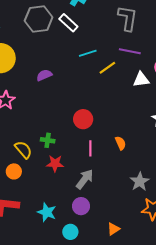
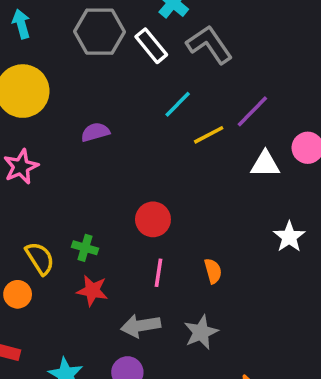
gray L-shape: (128, 18) -> (209, 45), moved, turned -52
purple line: (130, 51) -> (252, 111), turned -65
cyan line: (88, 53) -> (178, 104), turned -36
gray arrow: (85, 179) -> (141, 326), turned -145
gray star: (140, 182) -> (201, 332), moved

